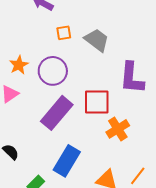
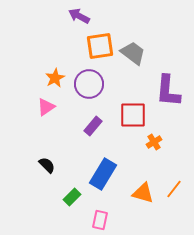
orange square: (64, 33) -> (100, 46), size x1.8
purple rectangle: (57, 113) -> (93, 126), size x0.6
orange cross: (118, 129) -> (154, 142), size x0.7

